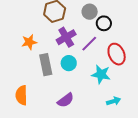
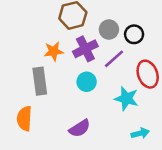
gray circle: (90, 12) -> (109, 30), moved
orange star: (29, 42) -> (54, 51), moved
gray rectangle: (46, 65) -> (40, 81), moved

